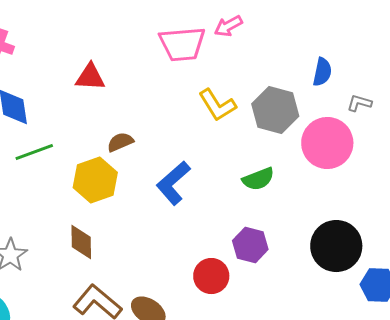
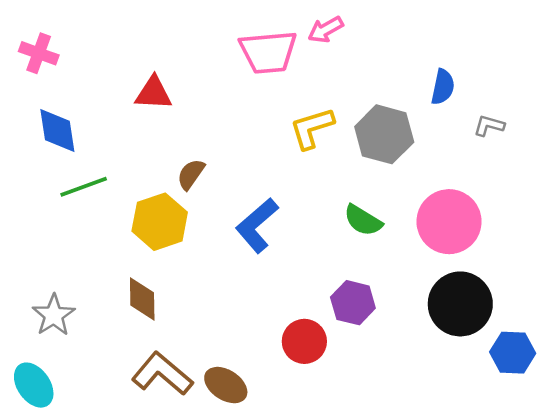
yellow L-shape: (217, 105) -> (312, 128), turned 105
brown semicircle: (120, 142) -> (191, 174), turned -32
pink circle: (327, 143) -> (449, 222), moved
green semicircle: (258, 179) -> (363, 220), turned 52

